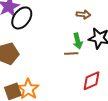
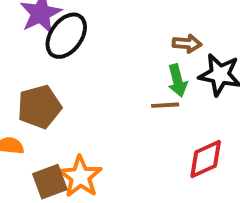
brown arrow: (83, 14) -> (187, 44), moved

